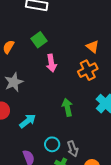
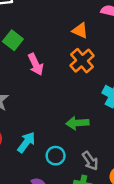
green arrow: (67, 107) -> (77, 123), moved, turned -66
cyan circle: (52, 144) -> (56, 156), moved

